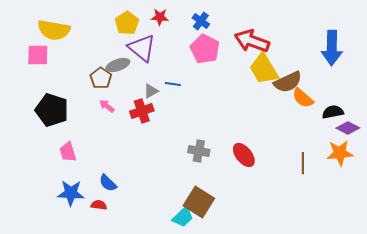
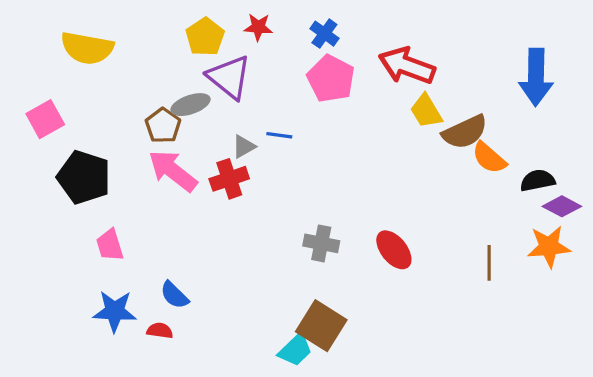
pink square: (38, 55) -> (45, 119), moved, turned -30
yellow trapezoid: (264, 69) -> (426, 111), size x0.7
pink arrow: (107, 106) -> (173, 171), size x2.0

